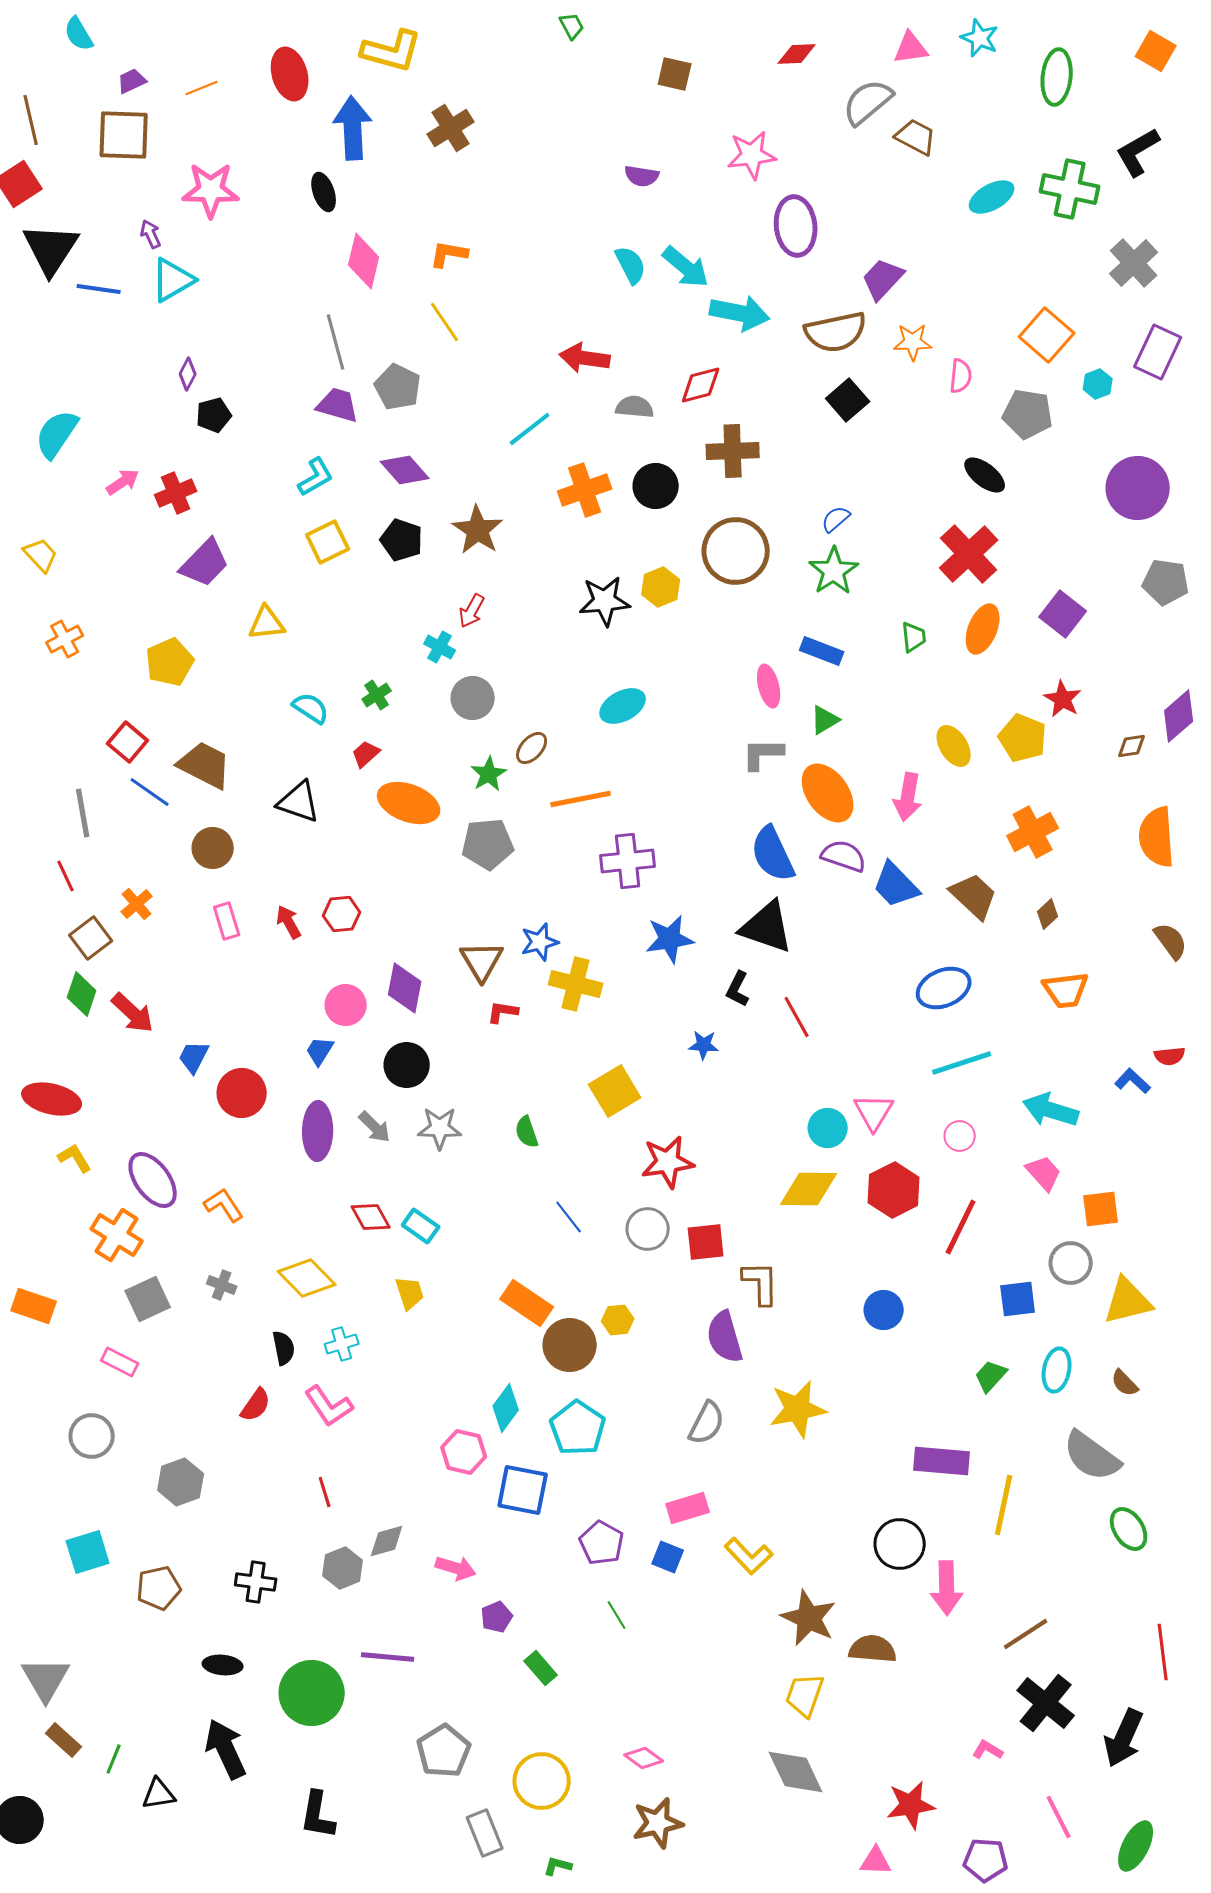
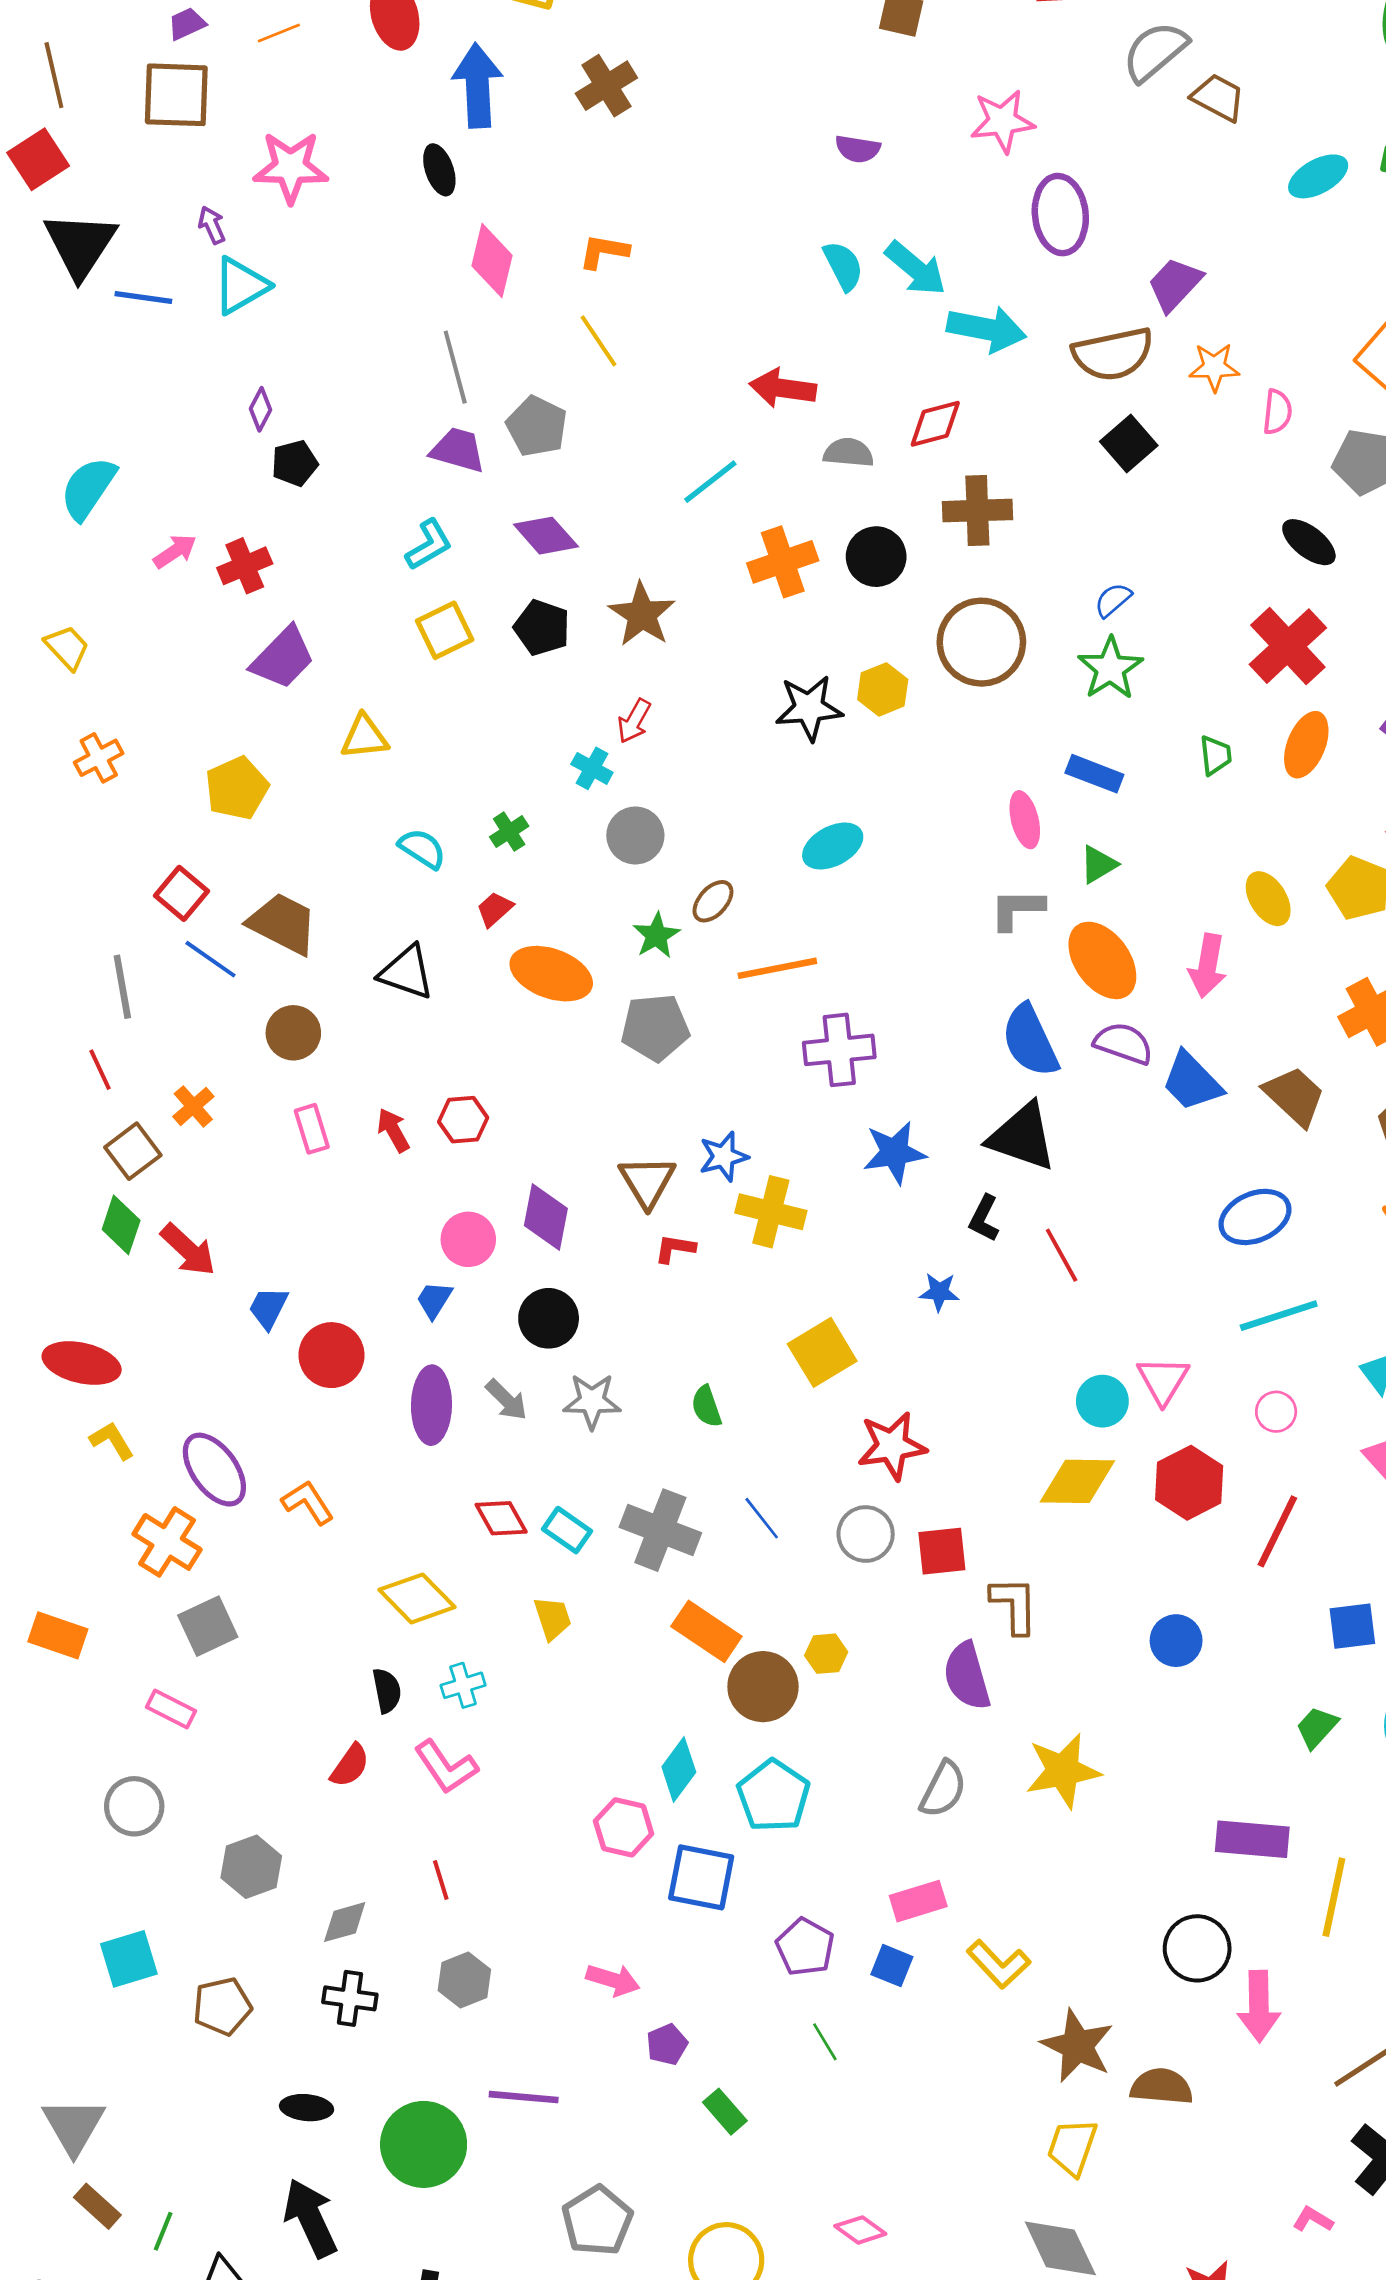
gray cross: (222, 1285) -> (660, 1530), moved, size x2.0
gray diamond: (387, 1541) -> (345, 1922), moved

